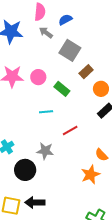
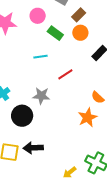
pink circle: (38, 77) -> (38, 16), moved
orange circle: (101, 89) -> (80, 33), moved

